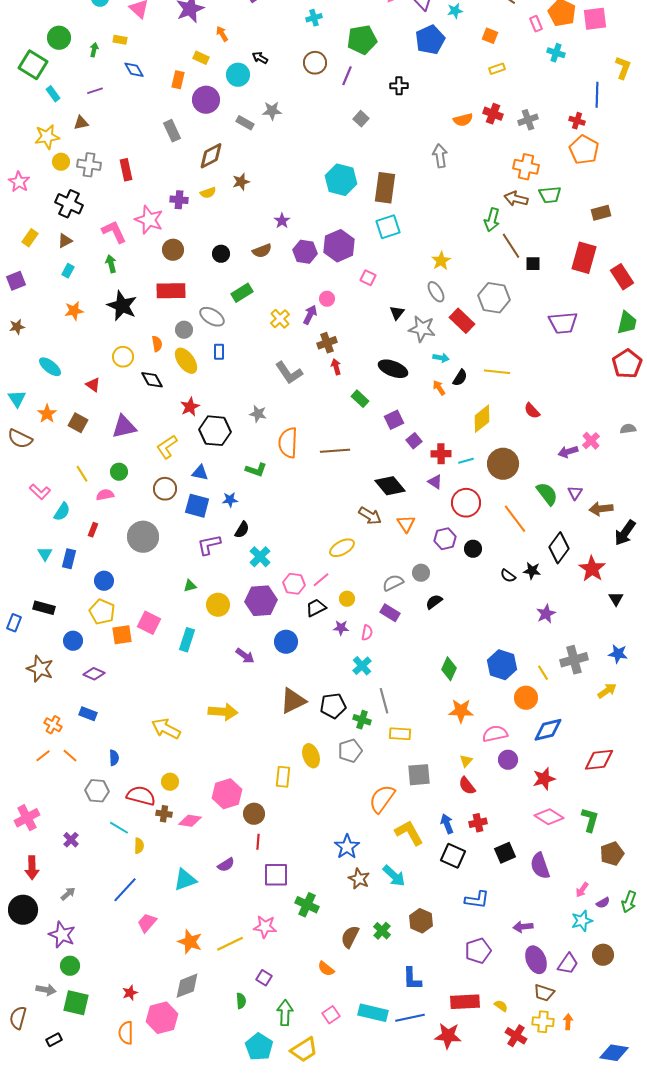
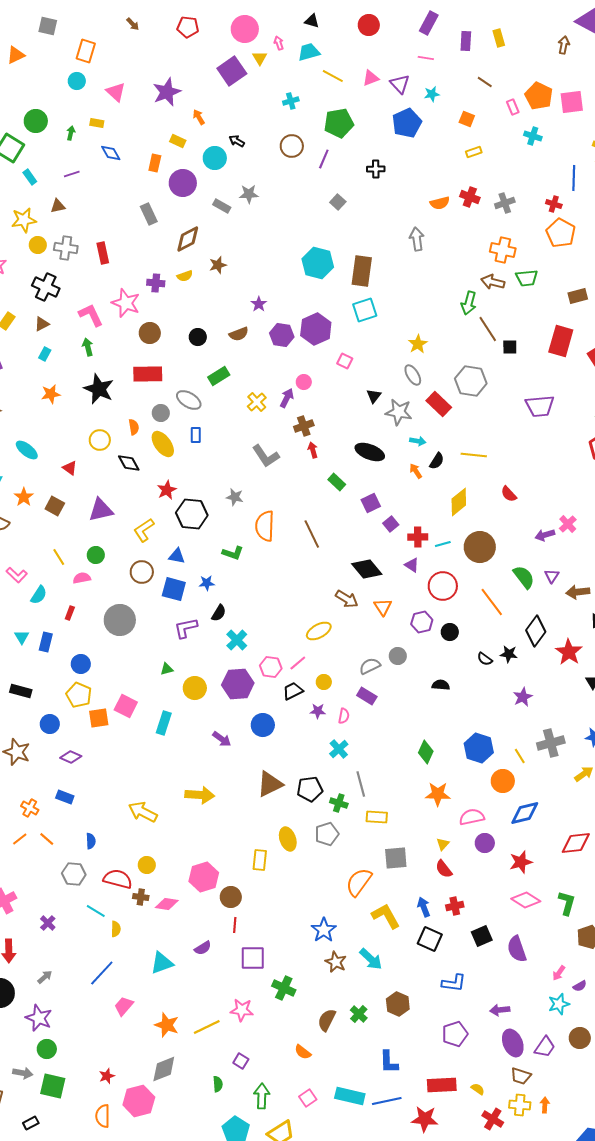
brown line: (335, 451) -> (312, 534), turned 68
black semicircle: (434, 602) -> (441, 685), moved, turned 42

